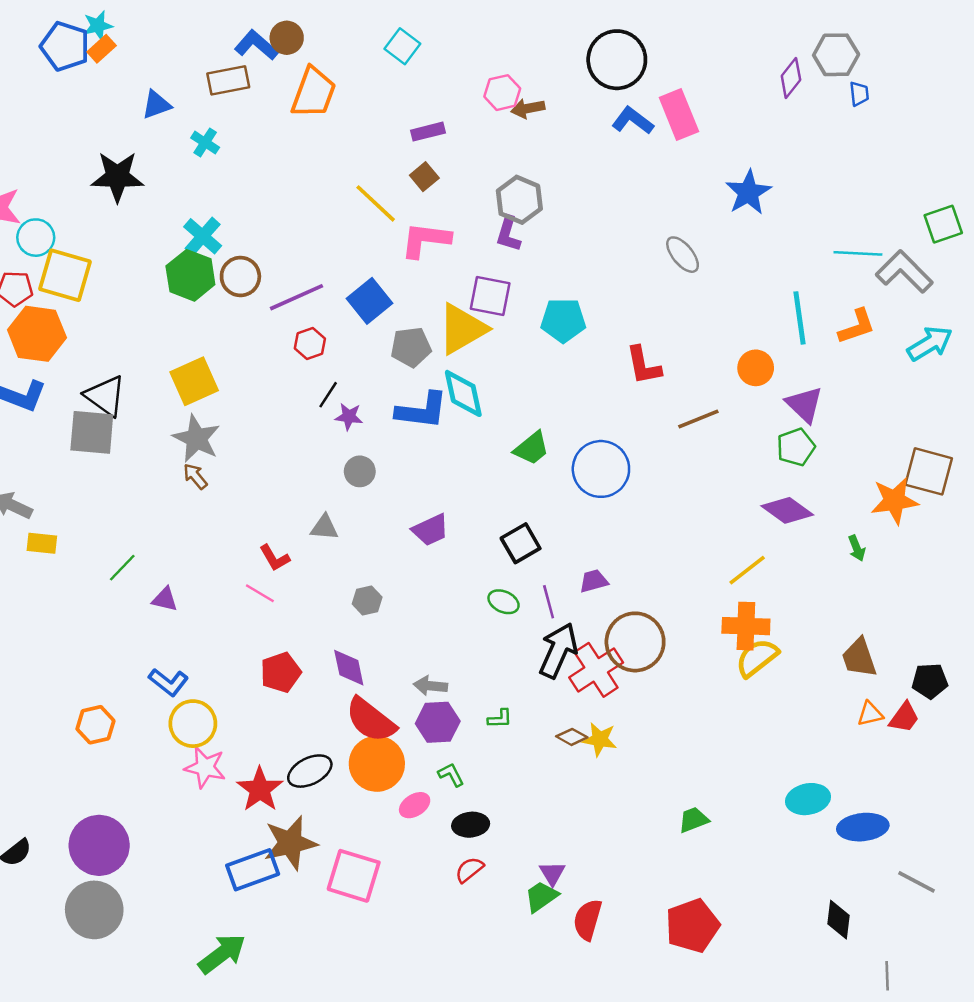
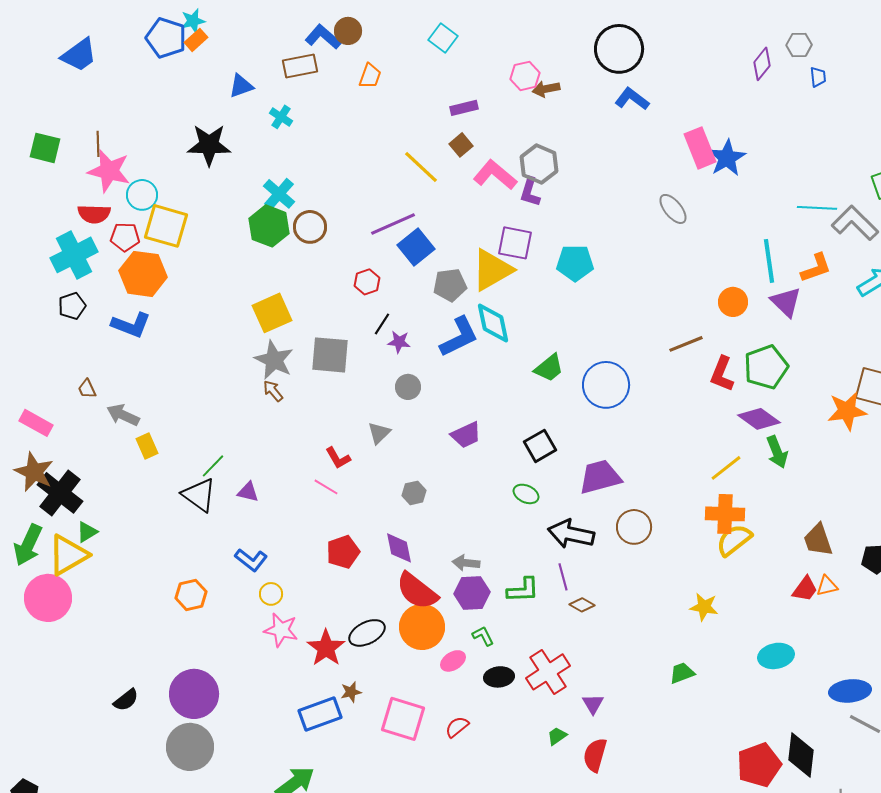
gray hexagon: (836, 55) -> (799, 45), size x0.7
orange trapezoid: (313, 93) -> (370, 76), size x0.6
pink rectangle: (679, 114) -> (700, 148), moved
pink L-shape: (426, 240) -> (495, 175), moved, turned 33
purple line: (296, 297) -> (393, 224), moved
red L-shape: (644, 365) -> (722, 374), moved, turned 33
black triangle: (105, 396) -> (199, 495), moved
purple triangle: (804, 404) -> (786, 302), moved
blue L-shape: (422, 410) -> (459, 337), turned -33
gray square: (92, 432) -> (330, 355), moved
green pentagon: (796, 447) -> (766, 367), size x1.4
gray triangle: (324, 527) -> (379, 433), turned -50
yellow rectangle: (42, 543) -> (147, 446), turned 60
green arrow: (857, 548) -> (777, 452), moved, size x1.5
purple trapezoid: (594, 581) -> (600, 477), size x1.8
purple line: (549, 602) -> (563, 577), moved
brown circle: (635, 642) -> (634, 527), size x0.7
black arrow: (558, 650) -> (571, 534), turned -102
red cross: (596, 670) -> (548, 672), moved
red trapezoid: (904, 717) -> (805, 589), moved
green L-shape: (500, 719) -> (523, 590), size x1.6
yellow circle: (193, 724) -> (271, 594), size x0.6
yellow star: (600, 739) -> (704, 607), moved
blue ellipse: (863, 827) -> (850, 691), moved
brown star: (290, 843) -> (351, 692), size x0.5
red semicircle: (469, 870) -> (457, 727), moved
purple triangle: (552, 873) -> (593, 704), moved
green trapezoid: (541, 897) -> (557, 736), size x0.7
black diamond: (838, 920) -> (801, 755), size x1.4
red pentagon: (692, 926) -> (759, 765), moved

